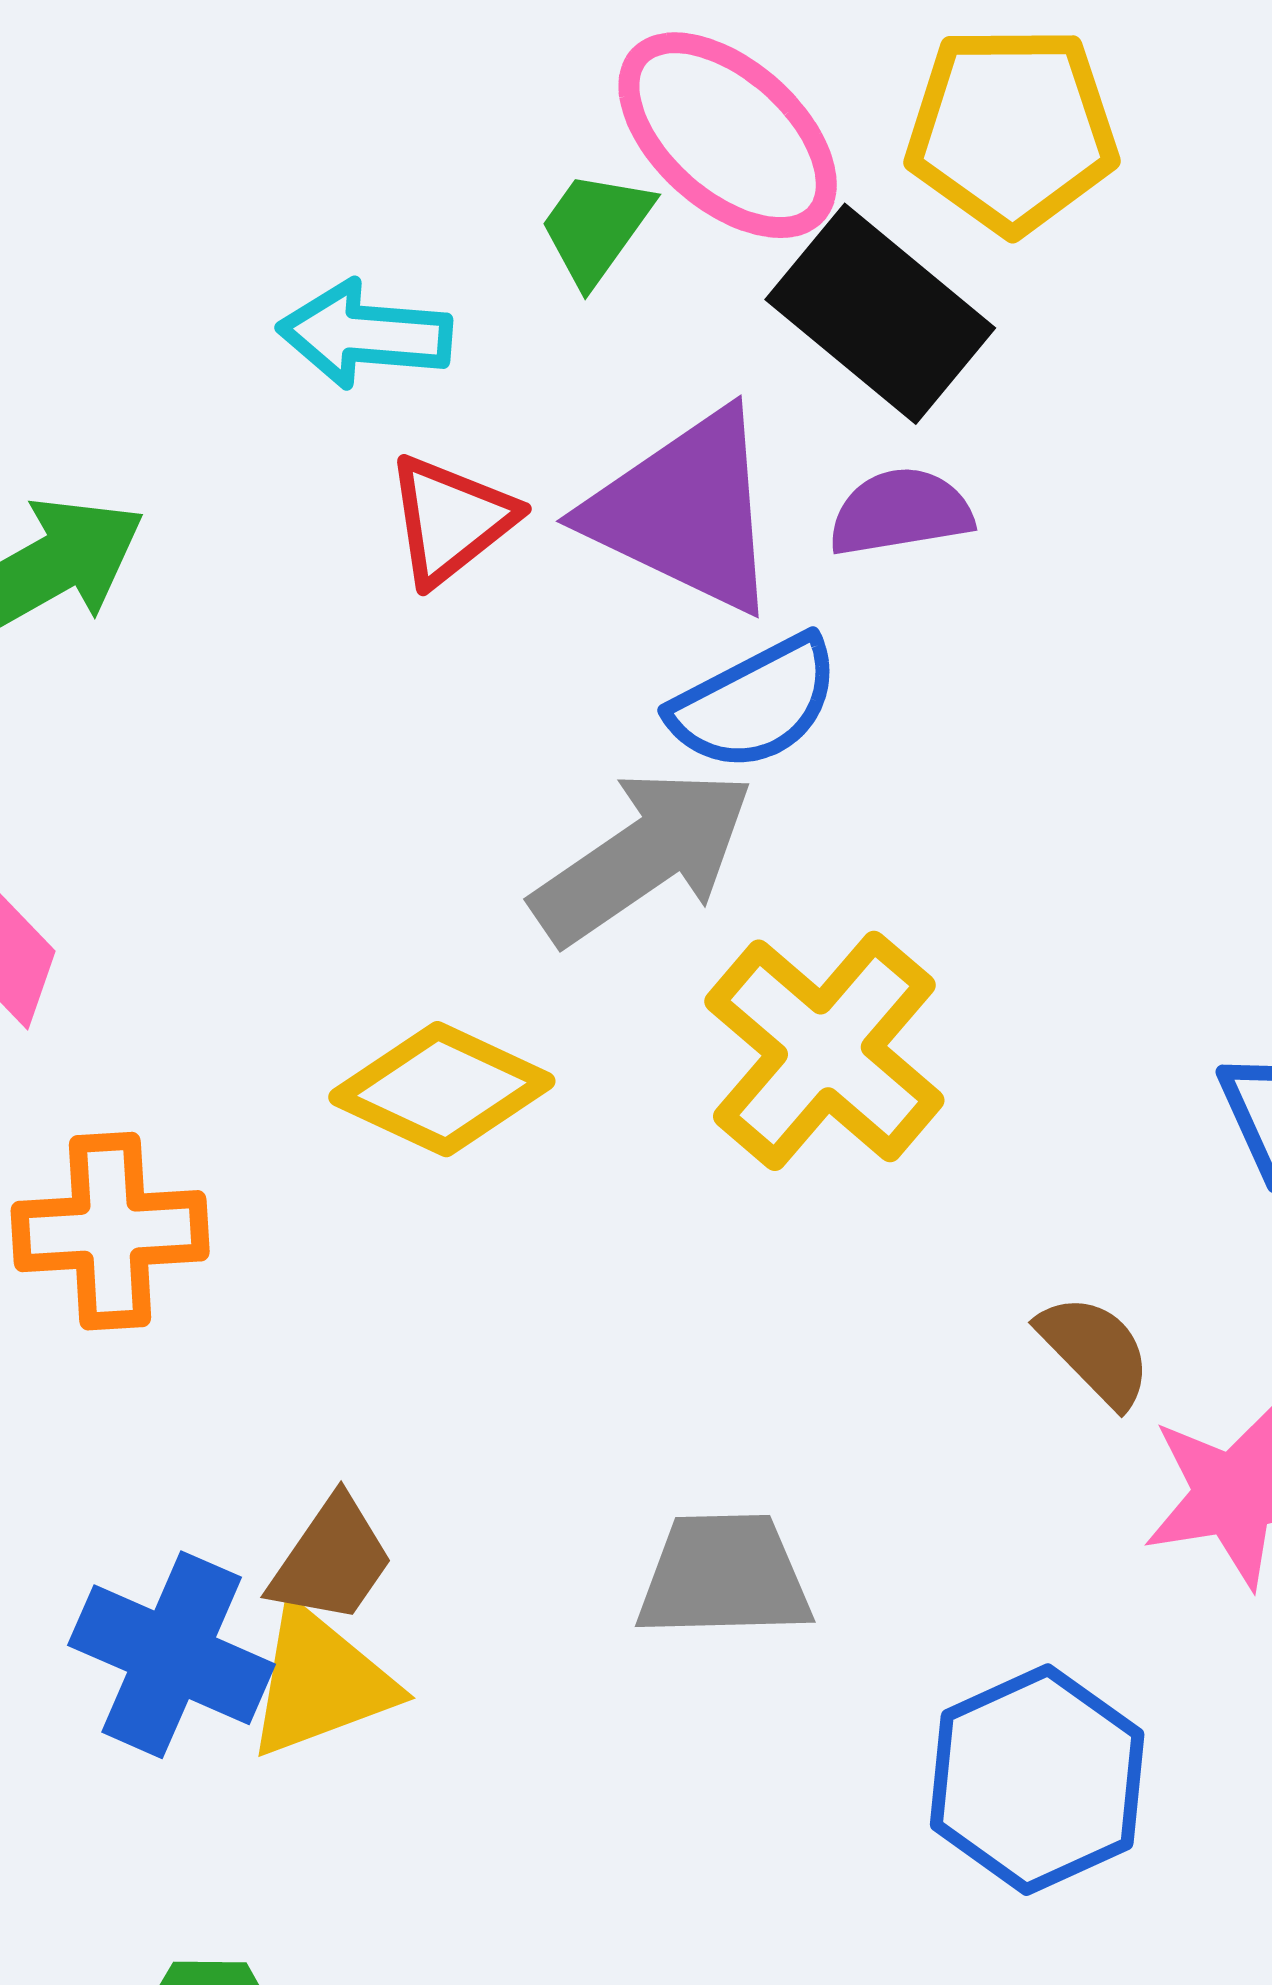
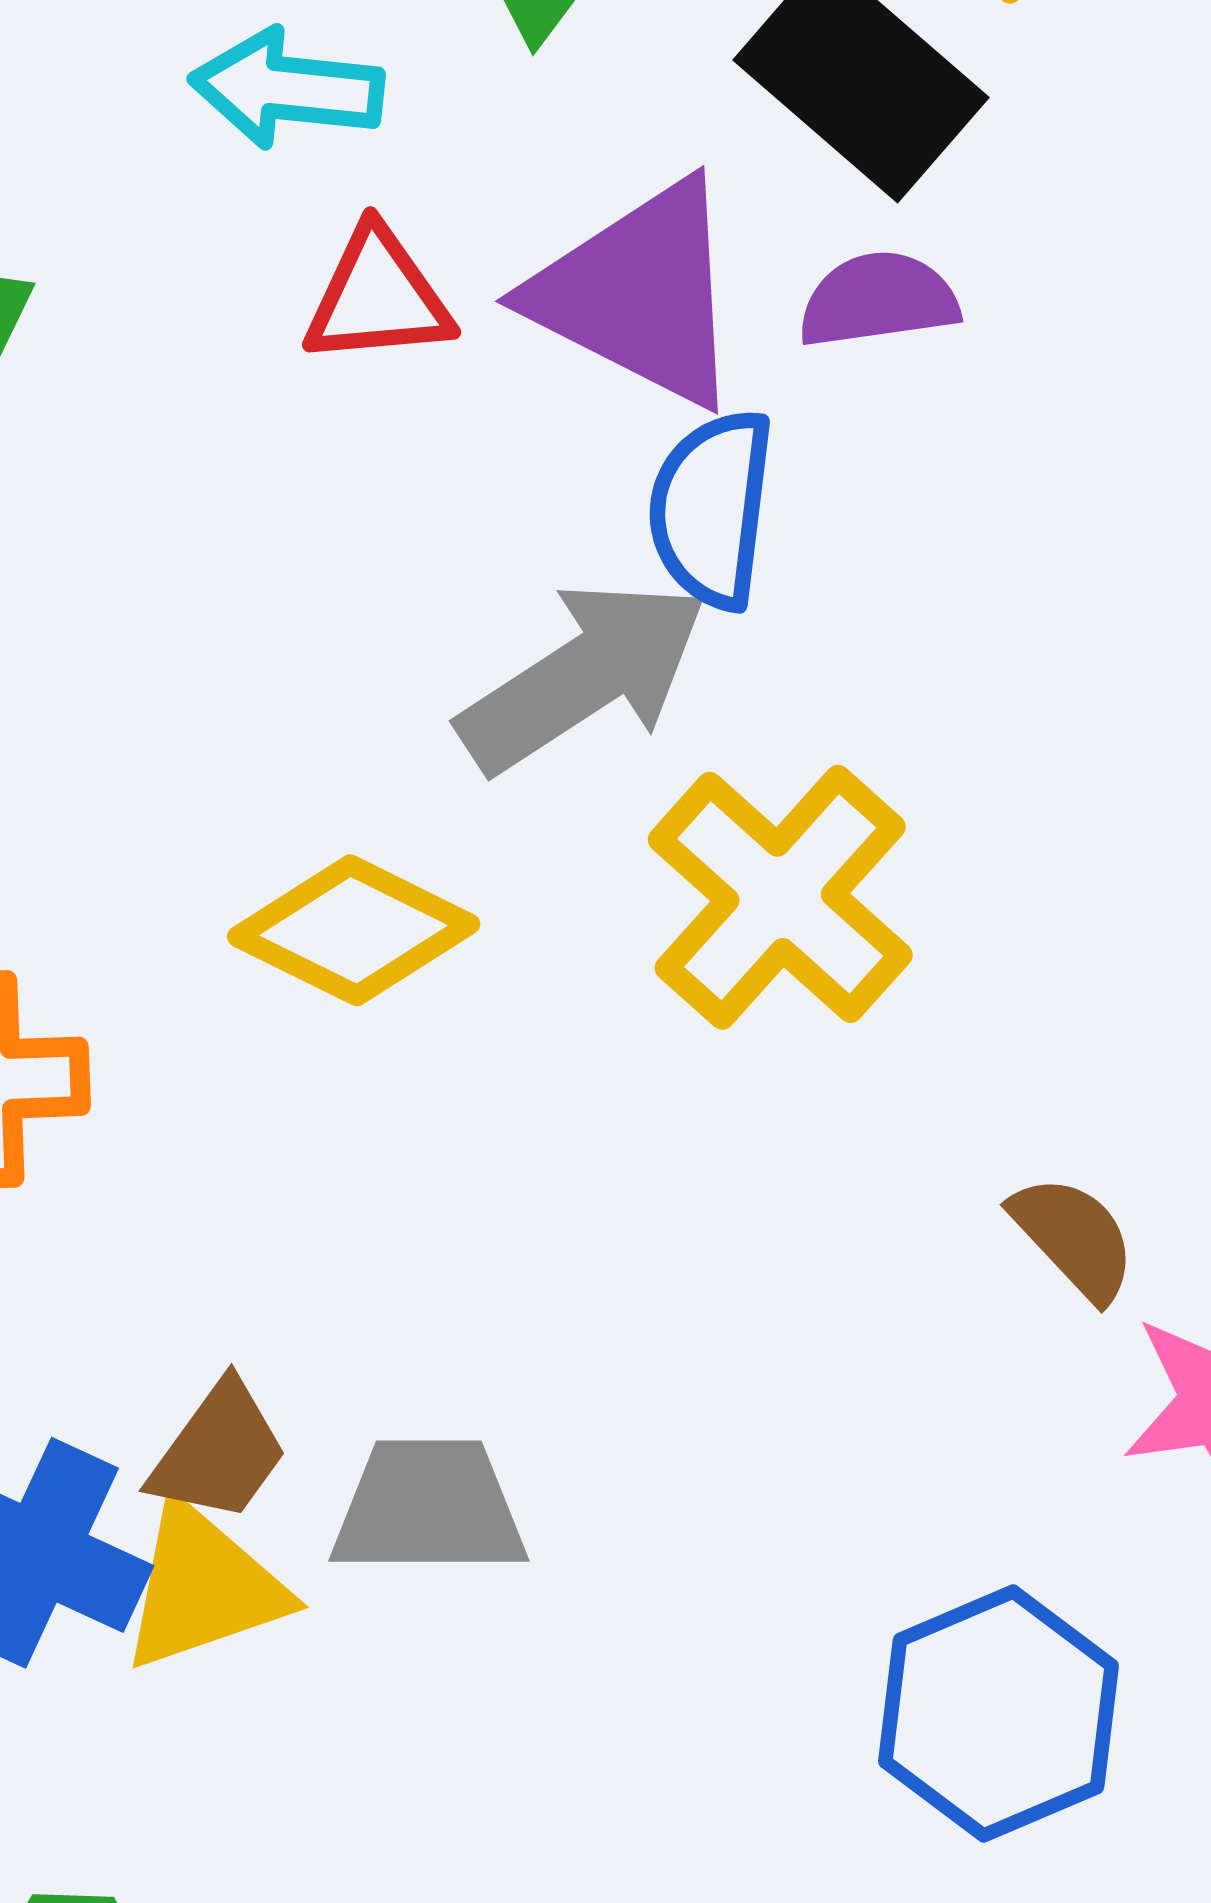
red triangle: (451, 520) -> (378, 297), turned 32
blue semicircle: (755, 703) -> (712, 509), turned 123
gray trapezoid: (724, 1576) -> (429, 1507), moved

